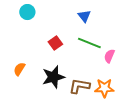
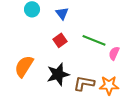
blue triangle: (84, 16) -> (62, 13), moved
orange semicircle: (19, 69) -> (24, 66), size x1.6

